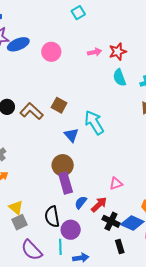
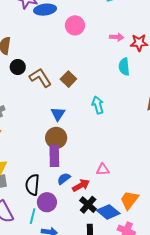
cyan semicircle: (119, 78) -> (124, 67), moved
cyan arrow: (94, 123) -> (98, 105), size x0.7
blue triangle: (71, 135) -> (58, 114), moved

